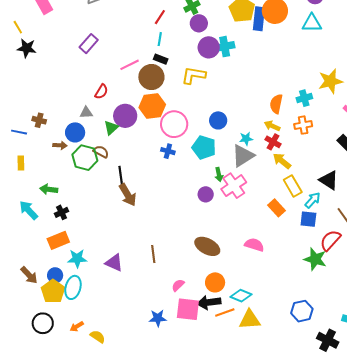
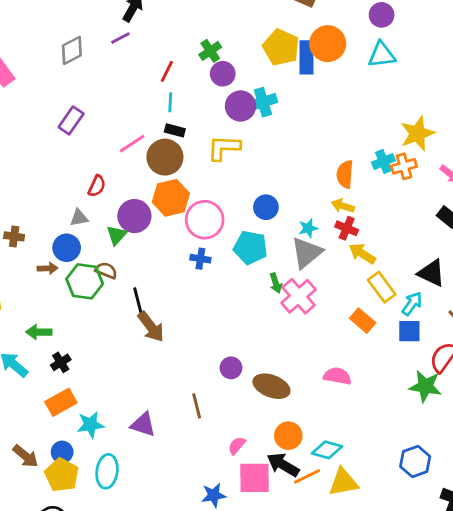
orange cross: (303, 125) -> (404, 166), moved
purple circle: (206, 194) -> (231, 368), moved
cyan ellipse: (73, 287) -> (107, 471), moved
black arrow: (209, 302) -> (283, 465), turned 45

